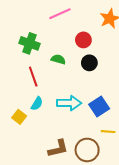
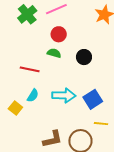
red circle: (83, 40) -> (59, 34), moved
green cross: (29, 43) -> (27, 14), moved, turned 30
red line: (33, 77) -> (30, 69), turned -60

